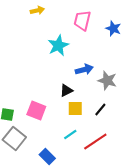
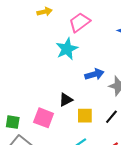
pink trapezoid: (82, 20) -> (80, 22), moved, turned 40
black triangle: (66, 90) -> (66, 100), moved

